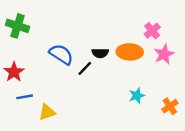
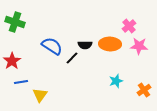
pink star: (164, 54) -> (139, 46), turned 30
yellow triangle: (47, 112) -> (40, 95), turned -35

